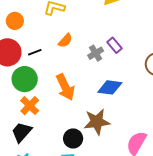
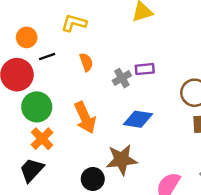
orange semicircle: (65, 41) -> (86, 62), turned -63
purple rectangle: (115, 45) -> (145, 69), turned -56
black line: (35, 52) -> (47, 56), moved

